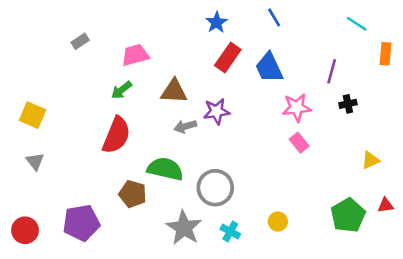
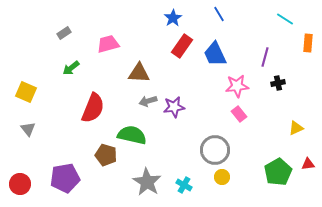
green arrow: (121, 90) -> (71, 68), moved
purple star: (217, 111) -> (174, 107), moved
gray circle: (215, 188) -> (215, 150), moved

